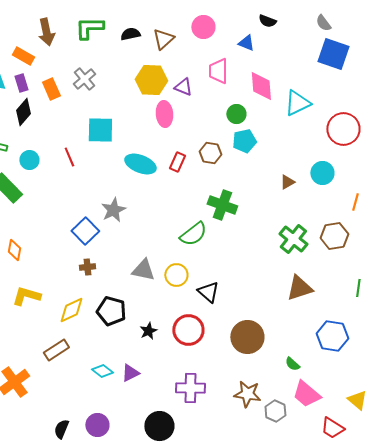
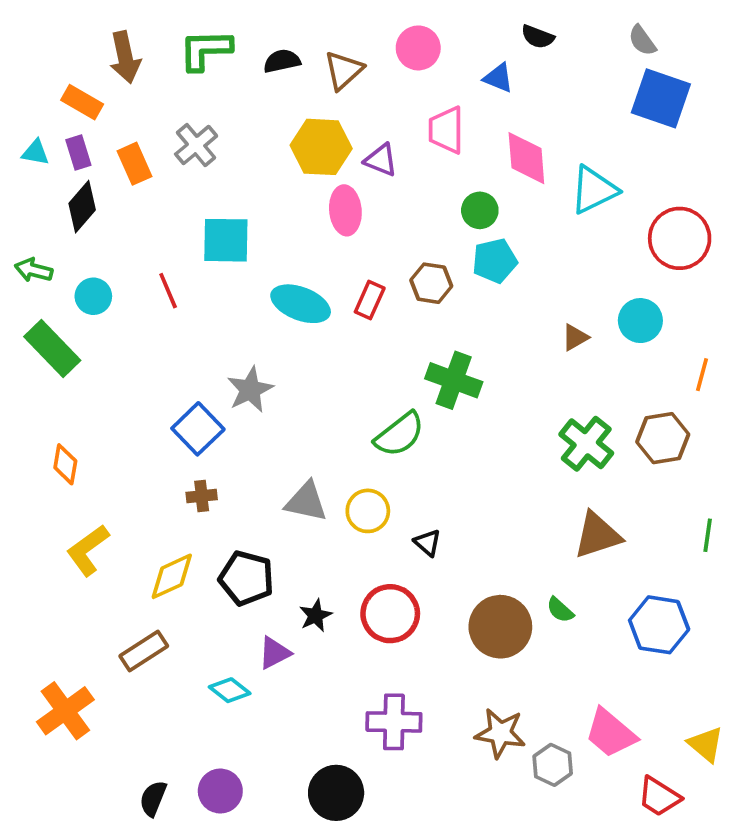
black triangle: (208, 292) -> (428, 543), size x0.7
yellow L-shape: (26, 296) -> (88, 550), turned -52
green semicircle: (292, 364) -> (560, 610), moved
purple triangle: (130, 373) -> (274, 653), moved

